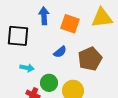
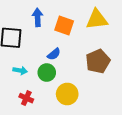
brown pentagon: (90, 59) -> (98, 61), moved
green circle: (49, 83) -> (47, 73), moved

